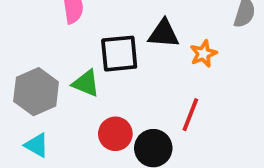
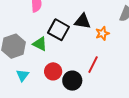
black square: (119, 54) -> (58, 30), turned 30
cyan triangle: (37, 145) -> (23, 75), moved, turned 32

